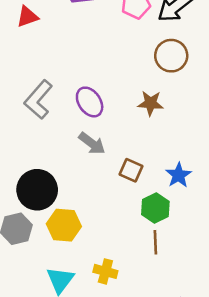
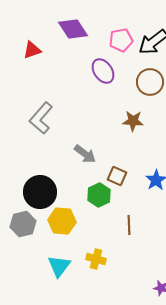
purple ellipse: (90, 102) -> (103, 71), moved
green hexagon: (155, 208) -> (99, 195), moved
brown line: (155, 242) -> (129, 225), moved

